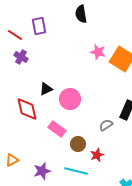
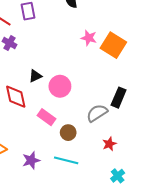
gray semicircle: (106, 125) -> (97, 113), size x1.5
red star: (97, 155) -> (109, 144), moved

